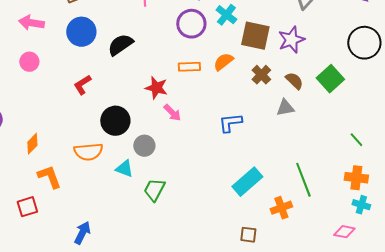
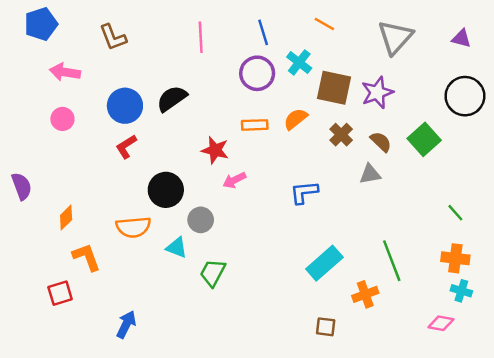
blue circle: (81, 32) -> (125, 106), moved
pink arrow: (172, 113) -> (234, 180), turned 108

